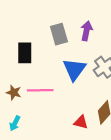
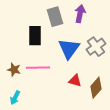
black rectangle: (25, 53) -> (35, 36), moved
red triangle: (81, 122) -> (75, 81), moved

